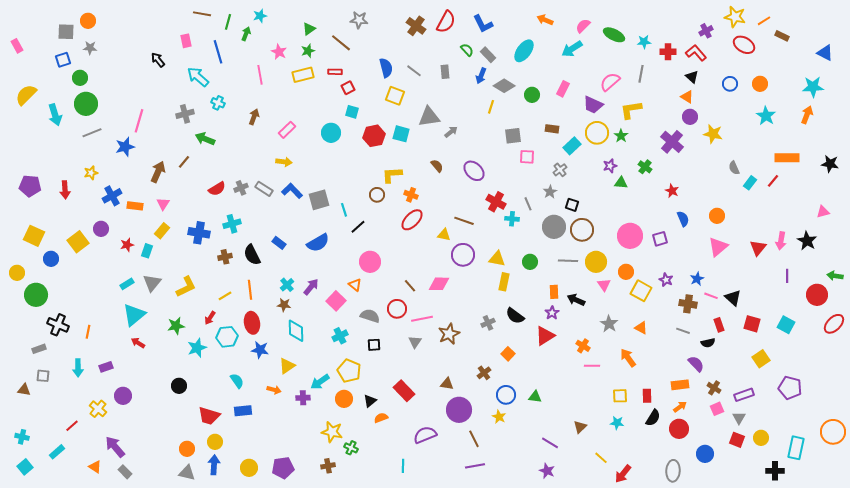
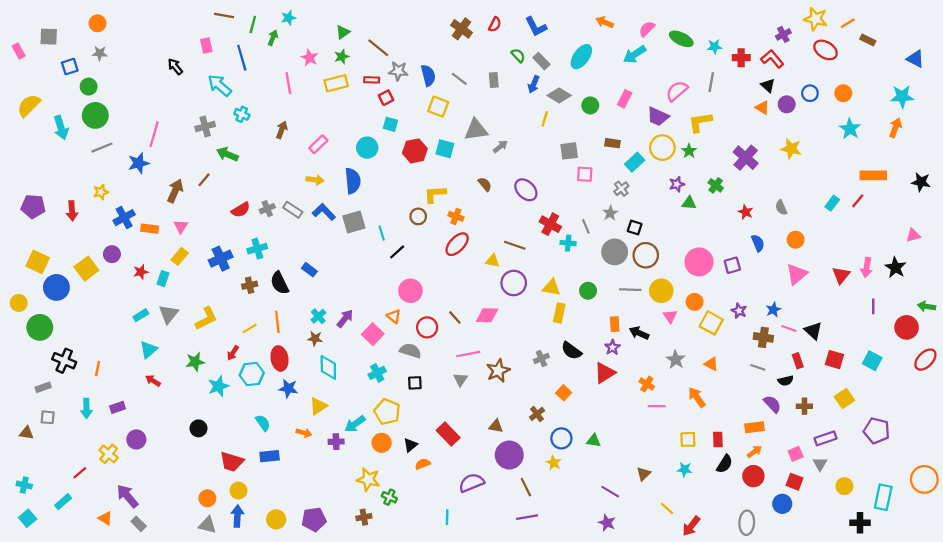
gray star: (359, 20) -> (398, 71), moved
red semicircle: (446, 22) -> (495, 24), size x0.6
gray square: (66, 32) -> (49, 37), moved
purple circle: (690, 117) -> (787, 104), moved
gray semicircle: (734, 168) -> (781, 208), moved
blue cross: (199, 233) -> (221, 259), turned -35
blue semicircle: (318, 243) -> (353, 181), moved, turned -65
blue circle: (51, 259) -> (56, 287), size x1.5
red circle: (397, 309) -> (427, 327), moved
cyan triangle: (134, 315) -> (149, 350), size x0.7
brown cross: (714, 388) -> (804, 406), moved, turned -32
red square: (737, 440) -> (794, 482), moved

